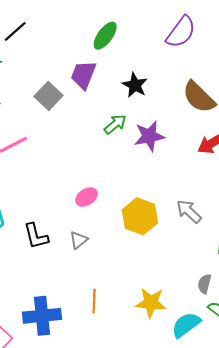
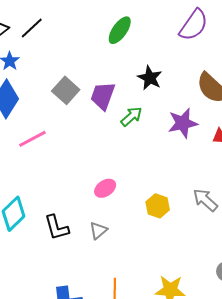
purple trapezoid: (83, 75) -> (103, 96), moved
purple star: (149, 136) -> (183, 123), moved
yellow hexagon: (140, 216) -> (158, 206), size x0.7

